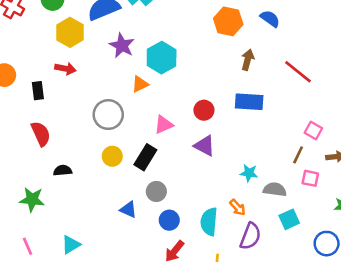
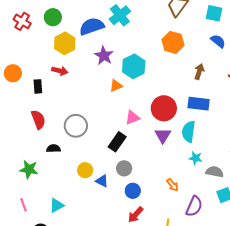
orange hexagon: (228, 21) -> (173, 42), moved
red circle: (204, 110) -> (164, 108), size x1.6
gray circle: (108, 115) -> (76, 126), moved
purple triangle: (205, 146) -> (163, 135), turned 30
yellow circle: (112, 156) -> (85, 170), moved
orange arrow: (238, 207) -> (172, 185), moved
cyan semicircle: (209, 222) -> (189, 132), moved

